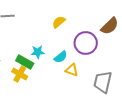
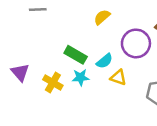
cyan star: (38, 52) -> (81, 77), moved
green rectangle: (25, 62) -> (76, 55), moved

